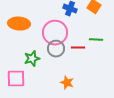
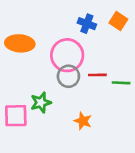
green line: (96, 40) -> (121, 83), moved
green star: (32, 59) -> (41, 103), moved

